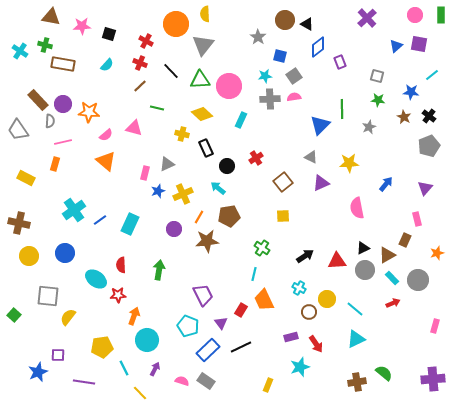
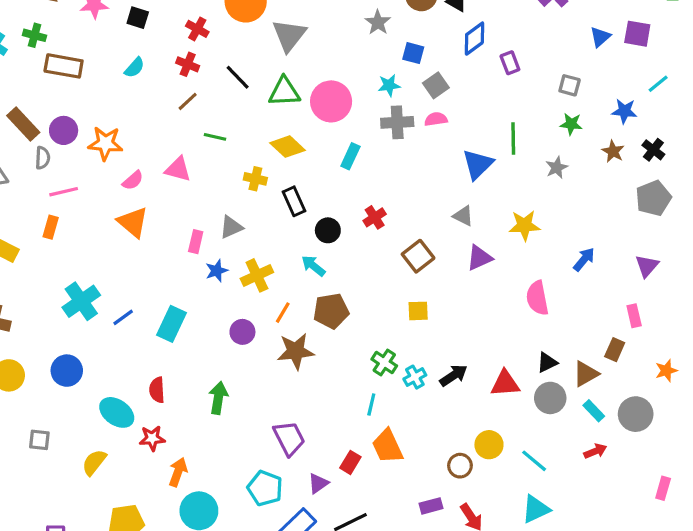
cyan cross: (299, 288) -> (415, 377), moved, turned 32
gray square: (48, 296) -> (39, 440), size x0.6
yellow semicircle: (68, 317) -> (94, 462), moved
purple triangle: (221, 323) -> (318, 483), turned 32

